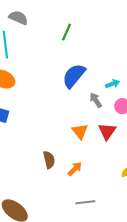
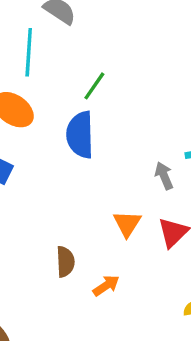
green line: (67, 32) -> (94, 86), moved
blue semicircle: (74, 76) -> (80, 135), moved, turned -52

